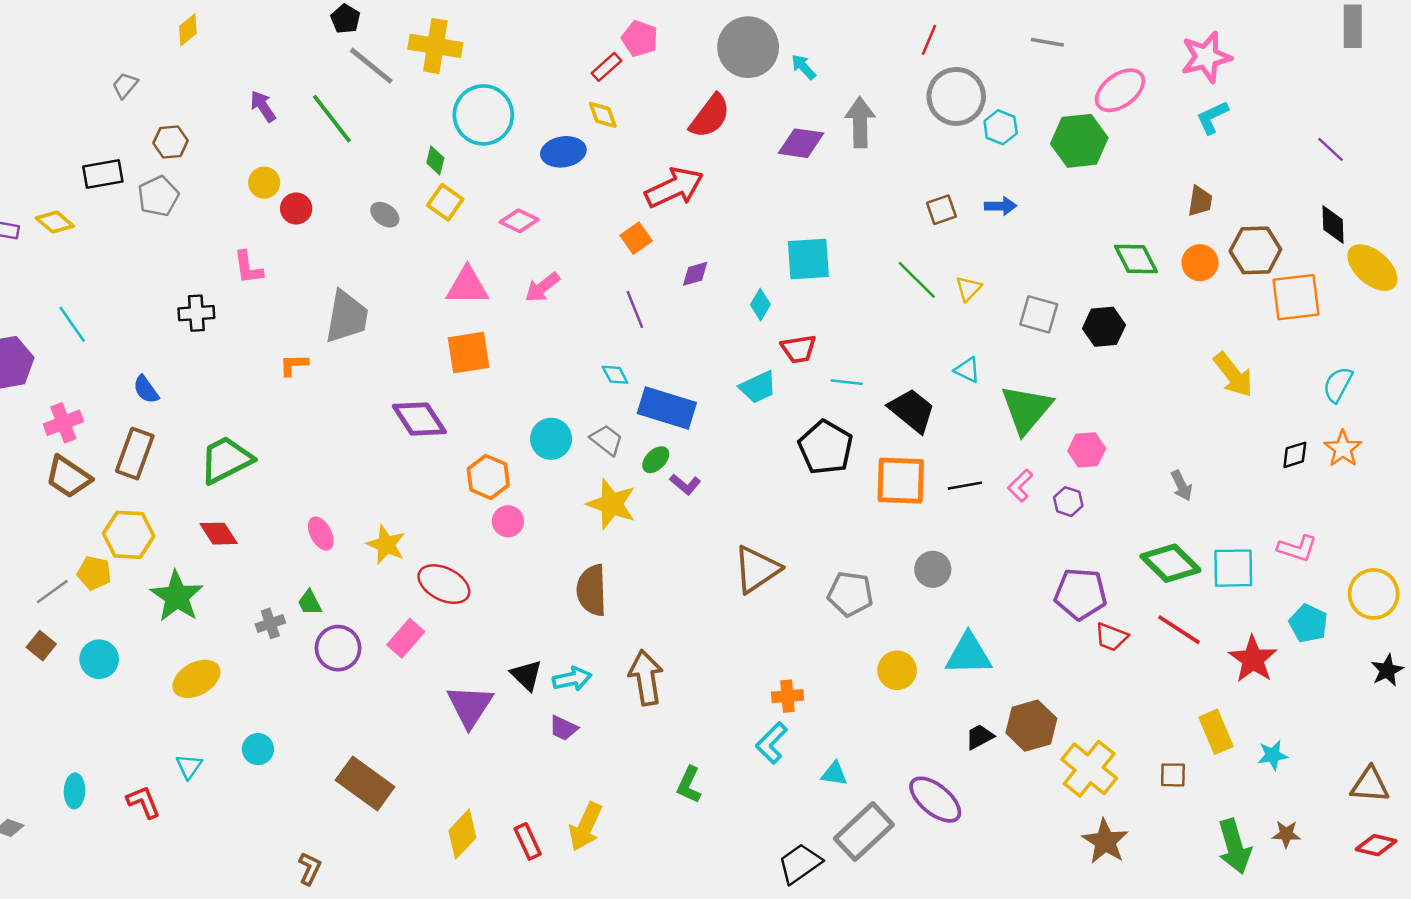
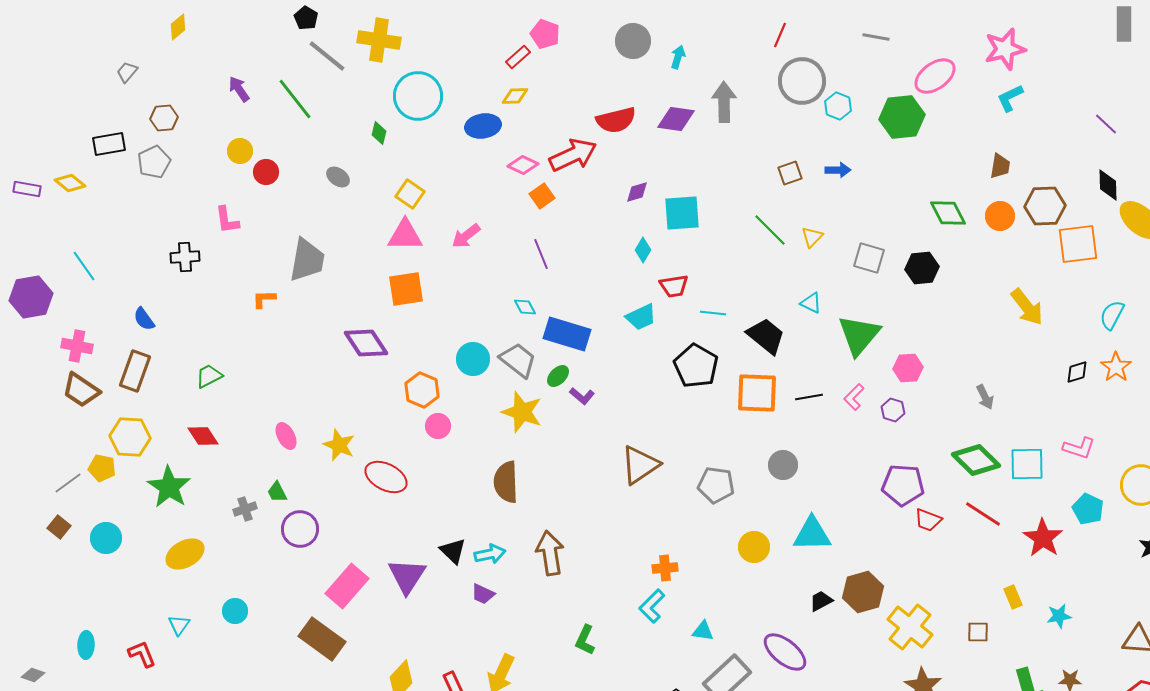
gray circle: (748, 47) -> (633, 41), size x0.7
cyan arrow: (803, 67) -> (678, 57), turned 60
yellow diamond: (603, 115) -> (515, 96), turned -72
red semicircle: (710, 116) -> (616, 120), moved, turned 39
yellow square: (445, 202) -> (410, 194), moved
pink diamond: (519, 221) -> (523, 165), moved
purple diamond: (695, 274) -> (637, 192), moved
pink cross: (63, 423) -> (77, 346), turned 32
gray trapezoid: (606, 440) -> (518, 360), size x1.4
green trapezoid: (226, 460) -> (209, 376), size x0.6
pink rectangle: (406, 638) -> (347, 586), moved, size x1.4
yellow rectangle: (1216, 732) -> (1013, 597), size x0.7

